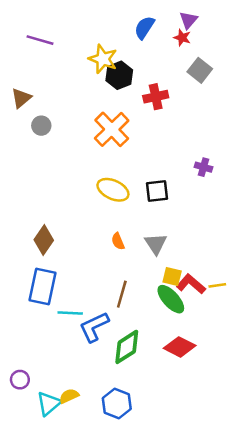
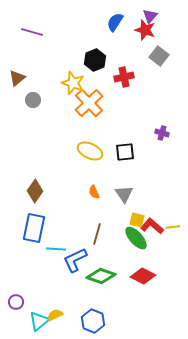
red star: (182, 38) -> (145, 30), size x1.5
yellow star: (103, 59) -> (73, 83), moved
green diamond: (127, 347) -> (101, 276), turned 52

